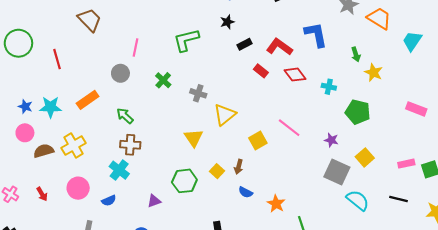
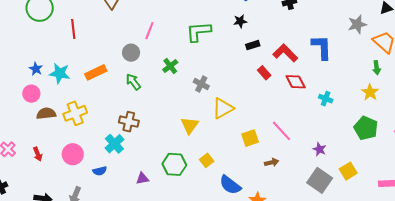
green arrow: (356, 54) -> (377, 68), moved
green pentagon: (358, 112) -> (366, 128), moved
green arrow: (125, 116) -> (133, 82), moved
brown arrow: (239, 167) -> (272, 162), moved, turned -128
blue semicircle: (246, 192) -> (230, 185), size x1.6

